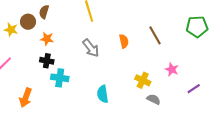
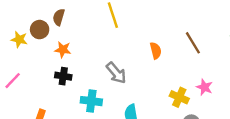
gray arrow: (91, 48) -> (116, 73), moved
pink star: (172, 69) -> (204, 87), moved
cyan cross: (60, 78) -> (91, 101), moved

